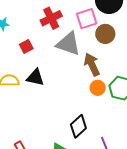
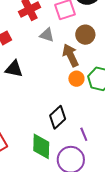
brown circle: (105, 34) -> (85, 35), moved
gray triangle: (68, 44) -> (47, 35), size x0.6

